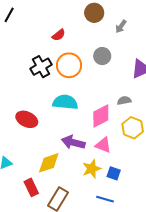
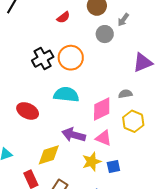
red semicircle: (59, 35) -> (63, 17), moved
gray circle: (102, 56) -> (105, 34), moved
blue square: (114, 173) -> (113, 166), turned -32

